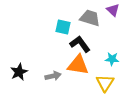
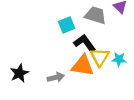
cyan square: (63, 27) -> (67, 25), turned -35
yellow triangle: (105, 83) -> (100, 57), moved

